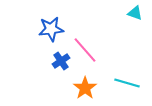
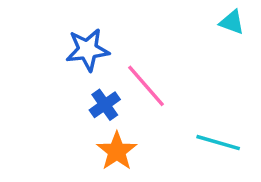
orange star: (85, 88) -> (117, 151), moved

